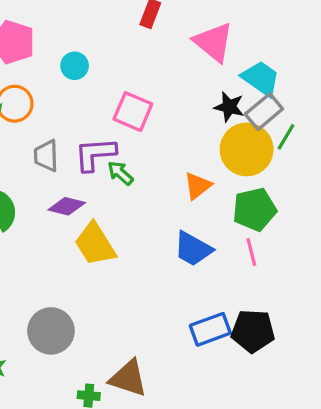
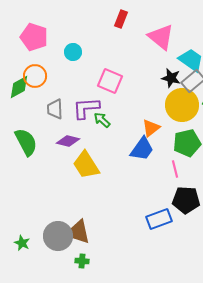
blue trapezoid: (193, 249) -> (142, 149), moved, turned -84
pink line: (251, 252) -> (175, 169), moved
gray circle: (51, 331) -> (58, 236), moved
black pentagon: (253, 331) -> (186, 200), moved
brown triangle: (128, 378) -> (78, 232), moved

